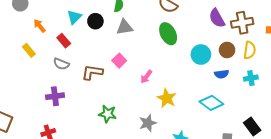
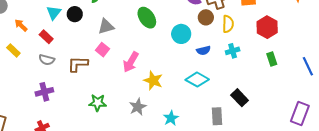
gray triangle: (125, 27) -> (106, 26), moved
brown circle: (227, 50) -> (206, 17), moved
pink arrow: (146, 77) -> (131, 62), size x1.5

